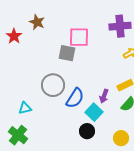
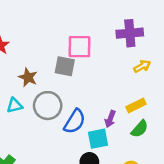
brown star: (37, 22) -> (28, 77), moved
cyan triangle: (25, 108) -> (15, 106), moved
cyan square: (94, 112) -> (98, 139), turned 36

